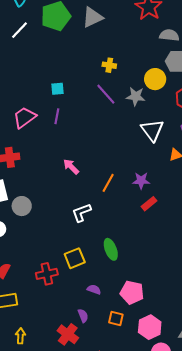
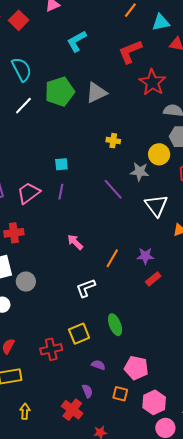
purple line: (106, 94) -> (113, 189), moved

